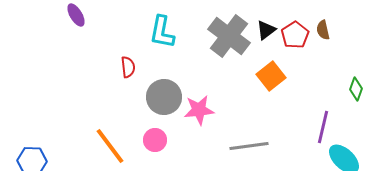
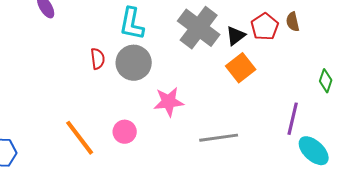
black triangle: (266, 30) -> (236, 36), moved
gray circle: (164, 97) -> (134, 63), moved

